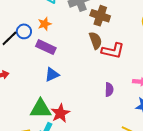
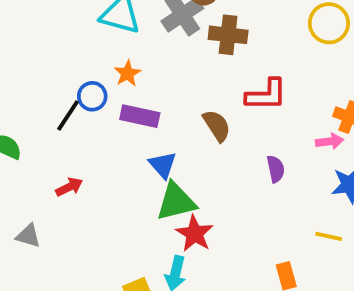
brown semicircle: (96, 40) -> (217, 126), moved
blue triangle: (52, 75) -> (163, 165), turned -35
green triangle: (41, 109) -> (176, 202), moved

